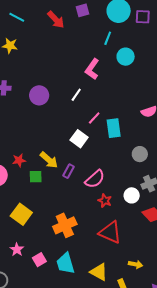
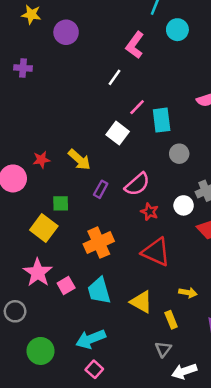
purple circle: (39, 95) -> (66, 32), moved
gray circle: (140, 154) -> (179, 154), moved
purple rectangle: (68, 171) -> (101, 189), moved
green square: (36, 177) -> (61, 203), moved
pink star: (17, 249) -> (38, 273), size x1.6

